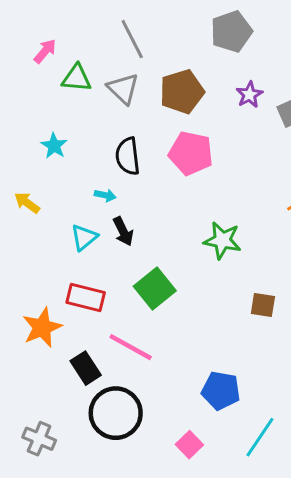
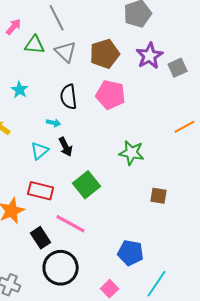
gray line: (132, 39) -> (57, 18), moved
purple star: (249, 95) -> (150, 56), size x1.5

